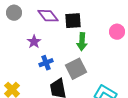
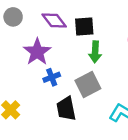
purple star: (34, 42) -> (37, 52), size x1.6

